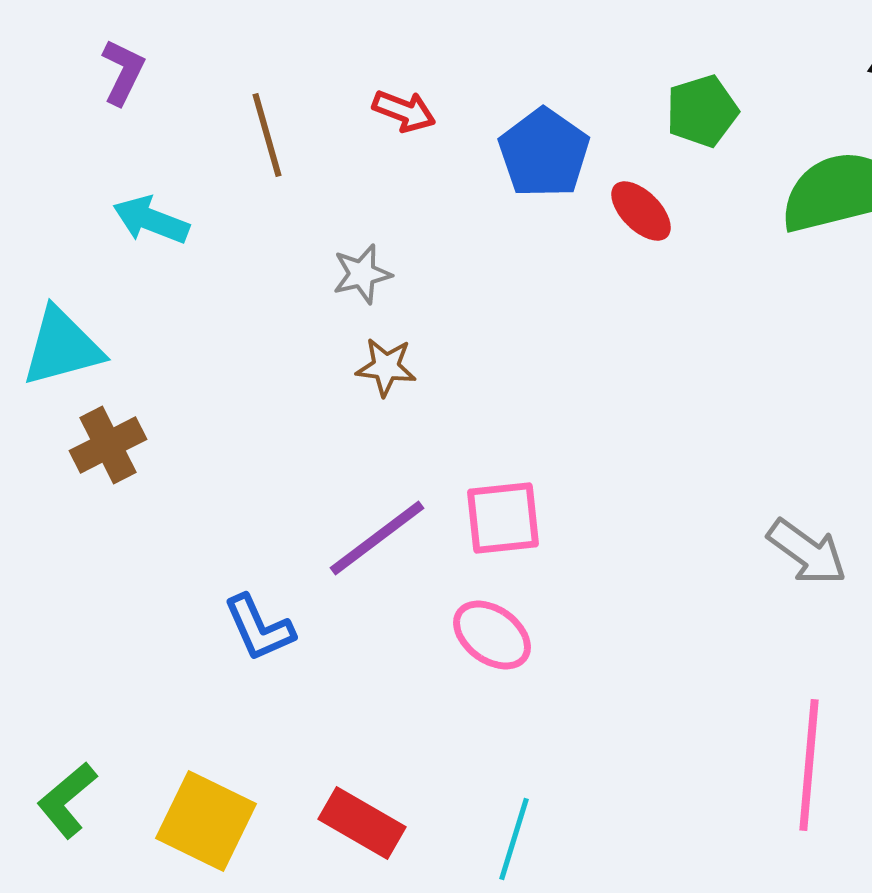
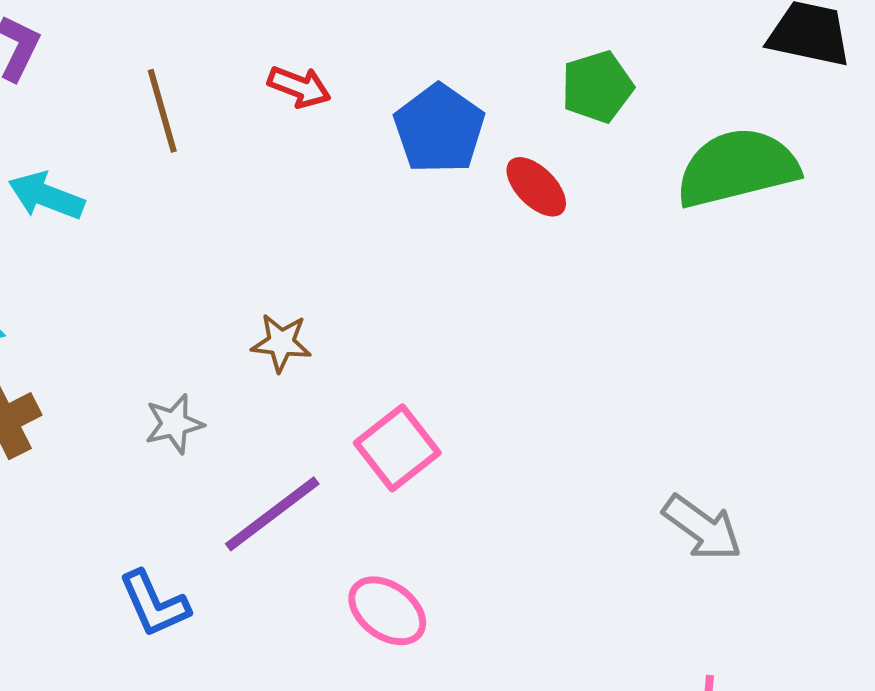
gray star: (362, 274) -> (174, 424), moved
pink square: (503, 518) -> (397, 448), moved, turned -32

